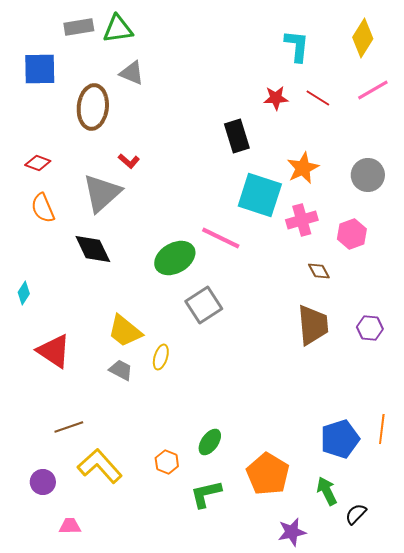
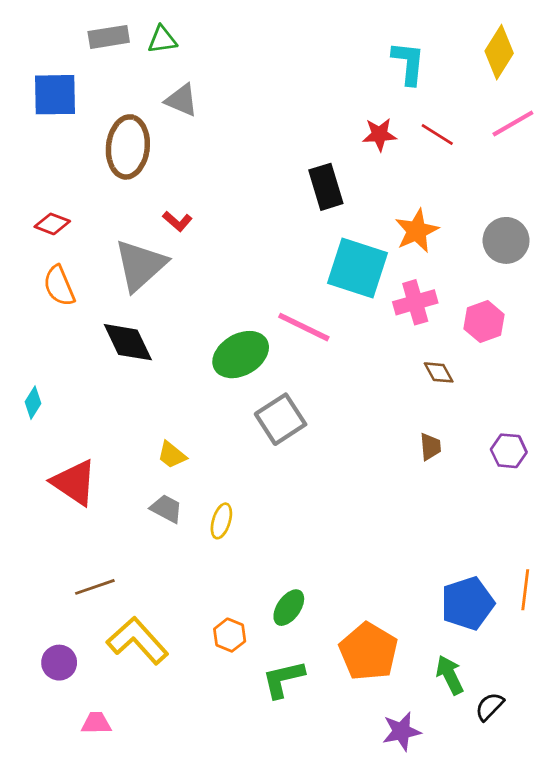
green triangle: (118, 29) -> (162, 40), size x0.7
brown trapezoid: (313, 325) -> (430, 447), size x0.5
yellow trapezoid: (125, 331) -> (172, 455), size x0.6
yellow ellipse: (161, 357) -> (221, 521), moved

